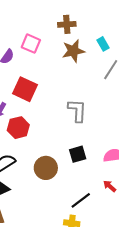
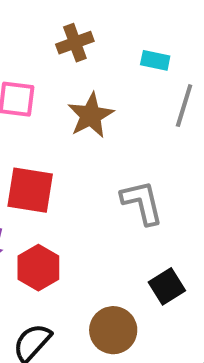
cyan rectangle: (103, 44) -> (155, 60), turned -32
brown star: (73, 51) -> (91, 115), moved

